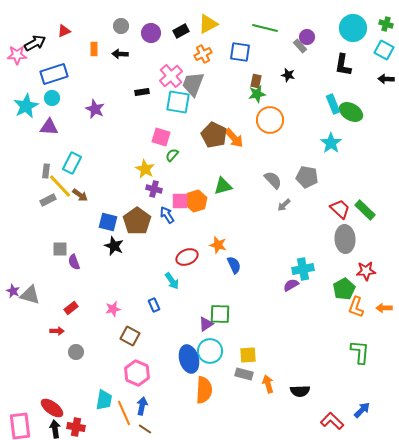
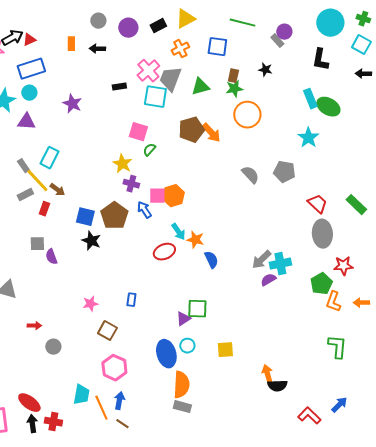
red triangle: (64, 31) -> (29, 40), moved
brown pentagon: (214, 135) -> (191, 130), turned 30
gray rectangle: (46, 171) -> (23, 166), turned -40
green triangle: (223, 186) -> (200, 87), moved
gray arrow: (284, 205) -> (261, 260), moved, size x1.5
green rectangle: (365, 210) -> (356, 205), moved
cyan arrow: (172, 281) -> (178, 232), moved
blue rectangle: (154, 305) -> (131, 300), turned 32
red rectangle: (71, 308) -> (44, 209), moved, turned -32
cyan circle: (210, 351) -> (187, 346), size x0.6
gray rectangle: (244, 374) -> (182, 407), moved
orange arrow: (268, 384) -> (267, 374), moved

